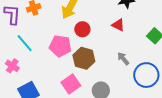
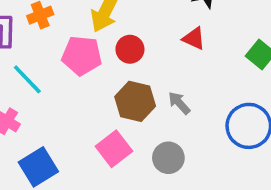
pink pentagon: (60, 46) -> (82, 56), moved
gray arrow: (123, 59) -> (179, 103), moved

